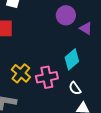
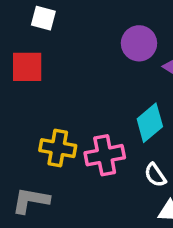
yellow cross: (21, 73) -> (58, 148), turned -30

